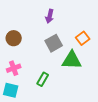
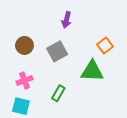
gray square: (54, 43) -> (57, 51), moved

